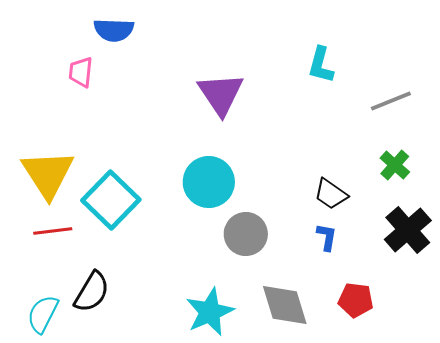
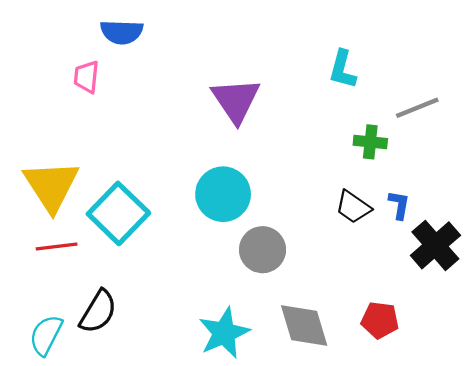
green cross: (395, 165) -> (370, 142), moved, turned -36
blue L-shape: (327, 237) -> (399, 205), moved

